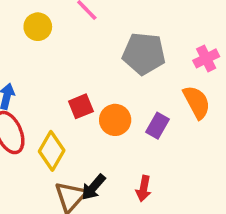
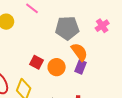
orange semicircle: (197, 102) -> (79, 52), moved
red square: (81, 106) -> (36, 62), turned -32

